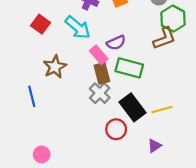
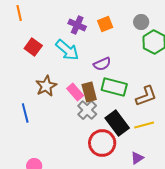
brown L-shape: (164, 38) -> (146, 96), moved
pink rectangle: (99, 55) -> (75, 92), moved
red circle: (116, 129) -> (102, 143), size x1.4

